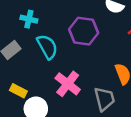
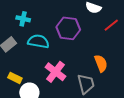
cyan semicircle: (47, 47) -> (38, 41), turned -50

